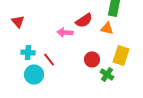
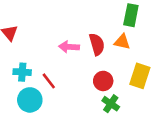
red semicircle: (84, 20) -> (97, 44), moved, turned -72
green cross: (107, 74) -> (111, 104), moved

